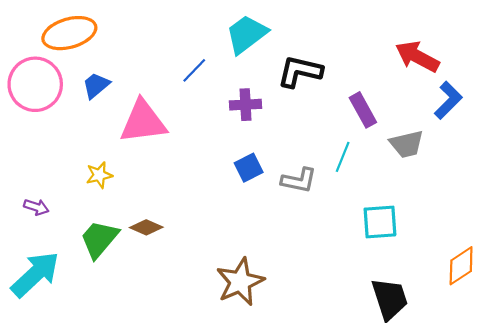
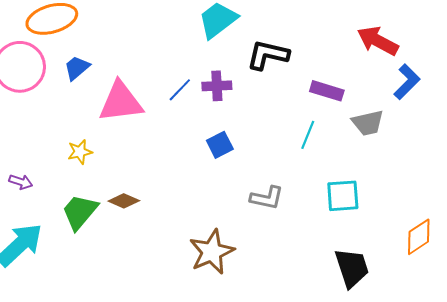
blue line: (194, 70) -> (180, 90), moved
purple rectangle: (363, 110) -> (327, 91), turned -44
gray L-shape: (299, 180) -> (267, 198), moved

